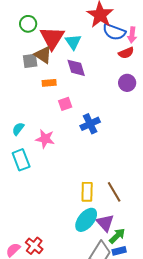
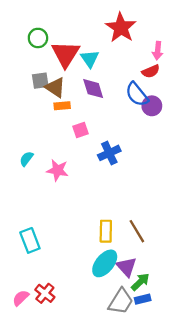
blue semicircle: (114, 32) -> (137, 94), moved, turned 30
brown triangle: (43, 55) -> (55, 87), moved
cyan rectangle: (21, 160) -> (30, 240), moved

